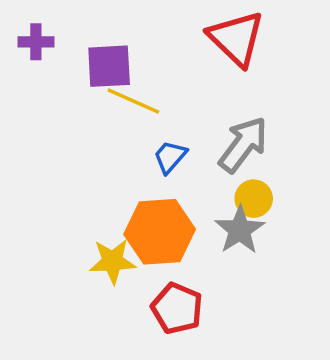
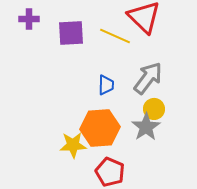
yellow line: (133, 101) -> (115, 36), moved
blue trapezoid: (170, 157) -> (106, 85), turned 140

